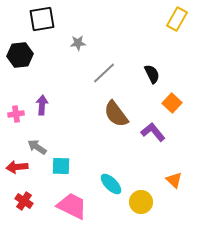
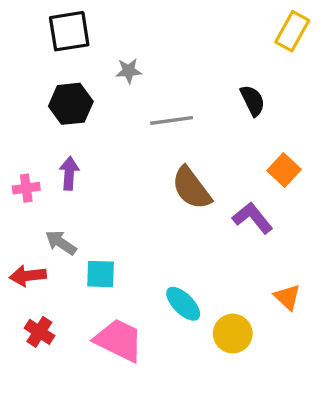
black hexagon: (20, 55) -> (71, 104), moved
gray line: (104, 73) -> (172, 120), turned 35
black semicircle: (152, 74) -> (253, 101), moved

